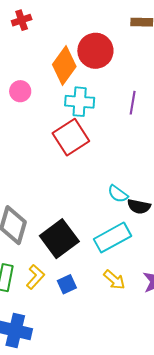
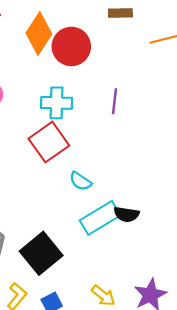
orange diamond: (64, 65) -> (39, 33), moved
cyan semicircle: (118, 194) -> (80, 181), moved
cyan rectangle: (113, 238) -> (100, 218), moved

